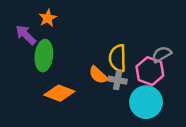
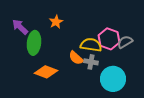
orange star: (48, 18) -> (56, 22), moved
yellow semicircle: (118, 58) -> (91, 45), turned 100
pink hexagon: (150, 71) -> (109, 39), moved

